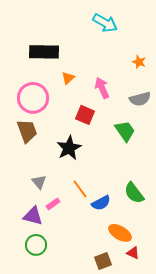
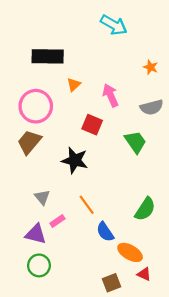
brown trapezoid: (27, 131) -> (29, 142), turned -120
black star: (69, 148) -> (75, 160), turned -30
green semicircle: (134, 193) -> (145, 209), turned -110
blue semicircle: (101, 203) -> (105, 232), moved, turned 84

